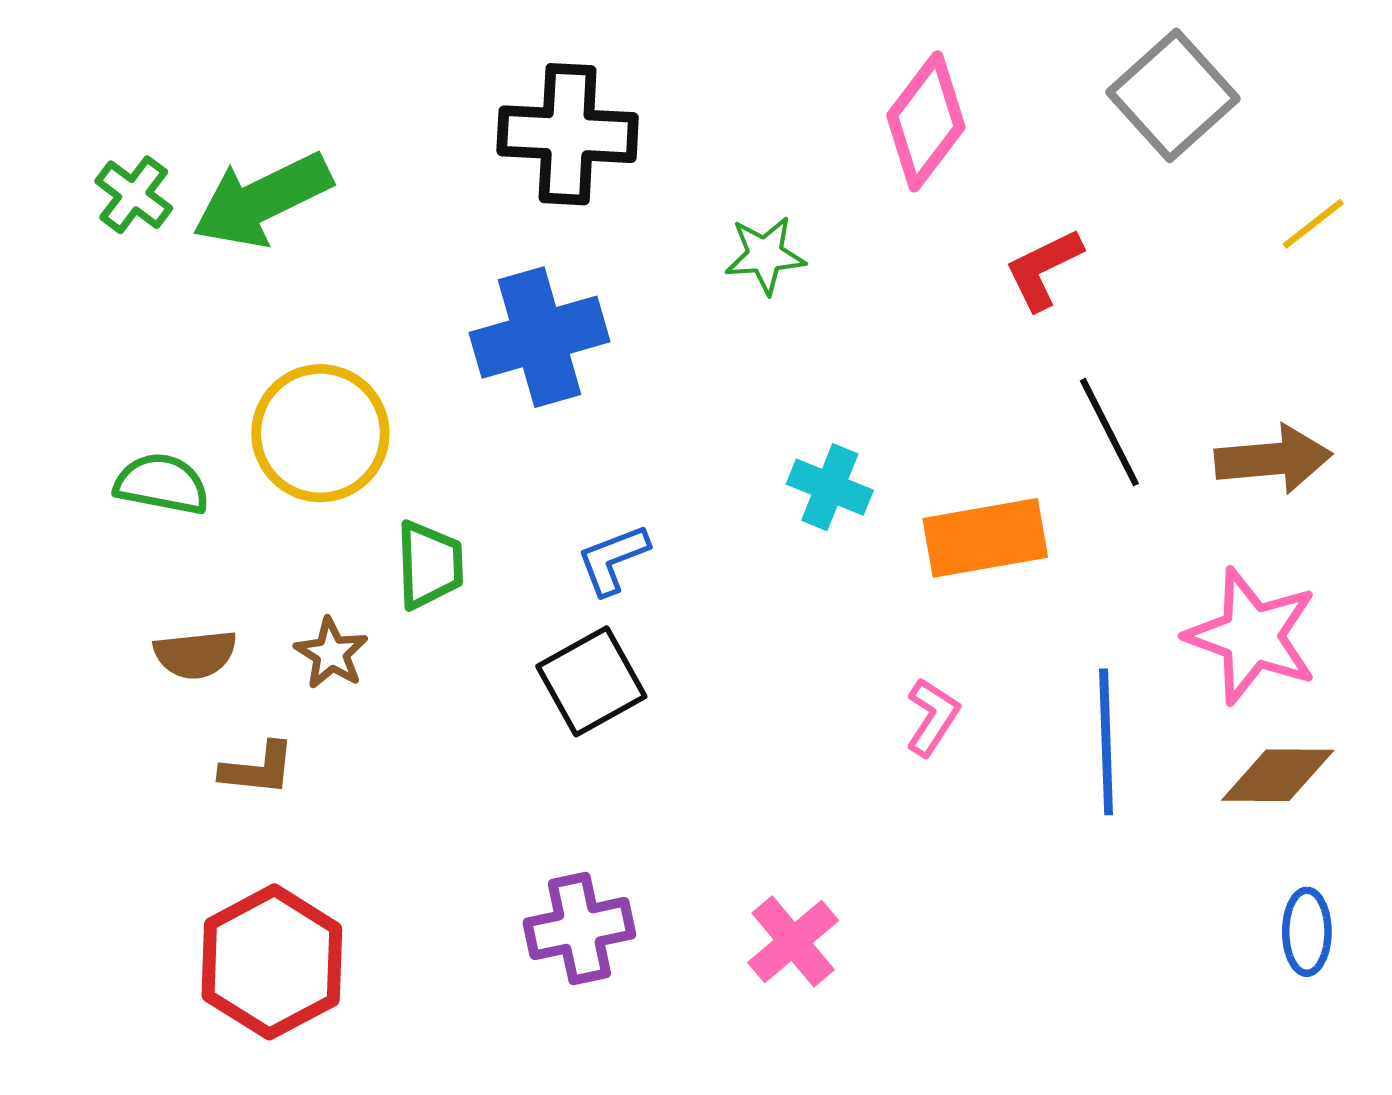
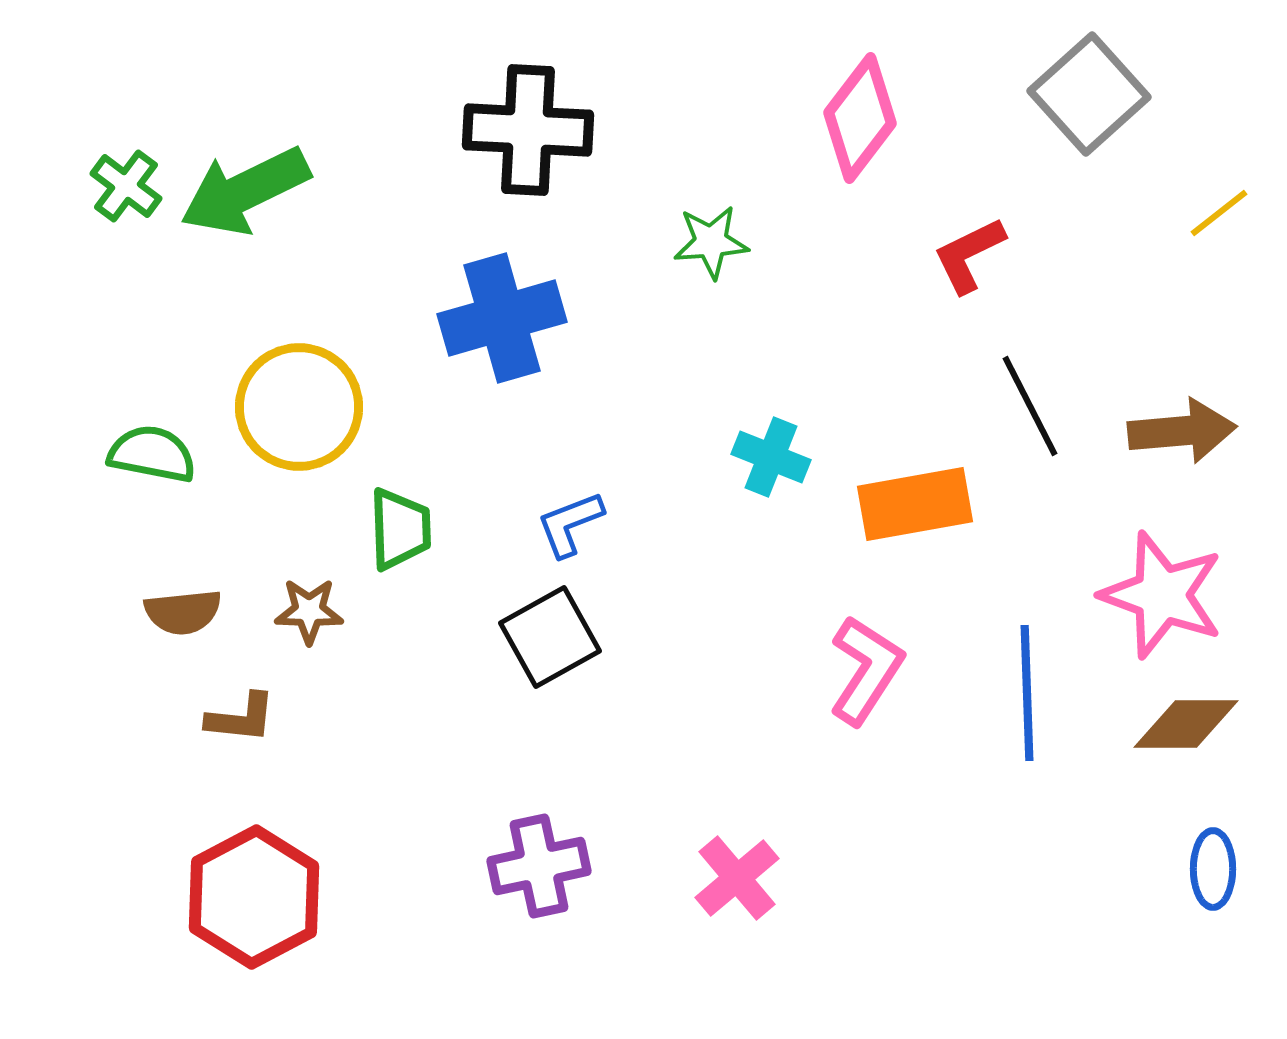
brown star: (331, 653) -> (309, 611), turned -30
pink L-shape: (932, 717) -> (866, 670), size x1.5

